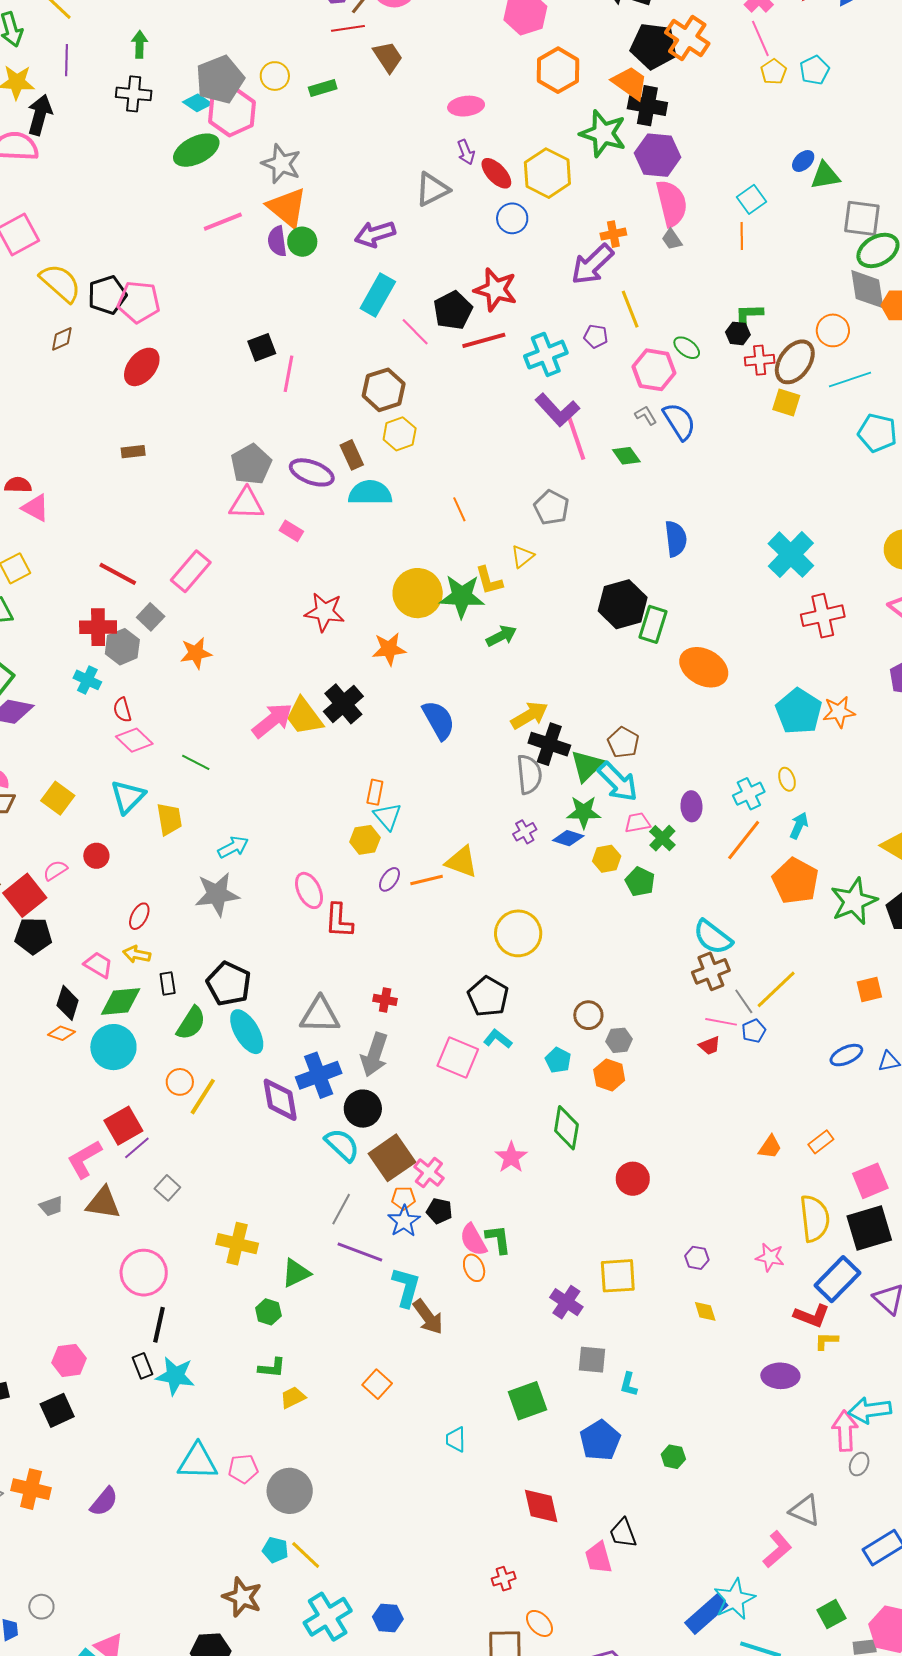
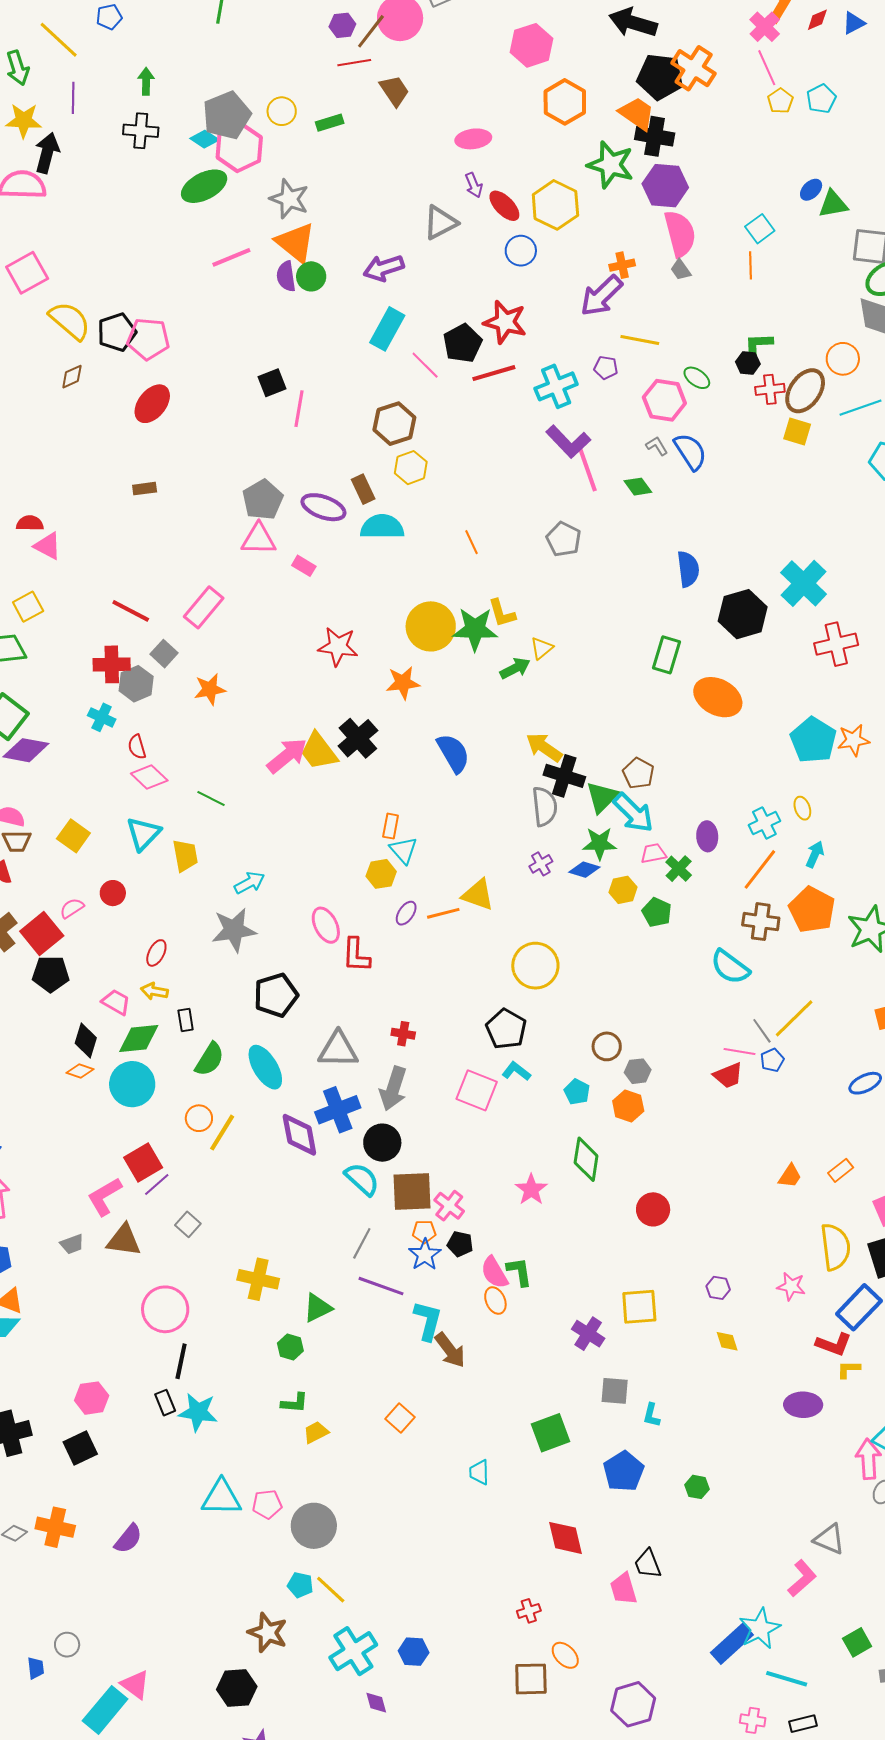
yellow line: (630, 309) -> (640, 340), turned -57
yellow triangle: (522, 556) -> (542, 648), moved
black hexagon: (623, 604) -> (743, 614), moved
yellow arrow: (529, 715) -> (544, 747), turned -114
brown cross: (711, 971) -> (761, 922), moved, turned 30
black pentagon: (229, 984) -> (276, 995), moved, turned 30
red trapezoid: (710, 1046) -> (728, 1075), size x1.4
brown square: (392, 1158) -> (412, 1191), turned 33

